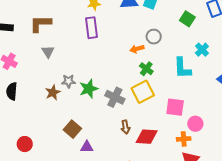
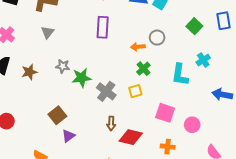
purple rectangle: (92, 28) -> (103, 27), moved
brown star: (53, 92) -> (29, 72), moved
yellow square: (143, 92) -> (135, 91), size x0.6
pink circle: (195, 124) -> (192, 125), moved
purple triangle: (87, 147) -> (68, 136), turned -48

